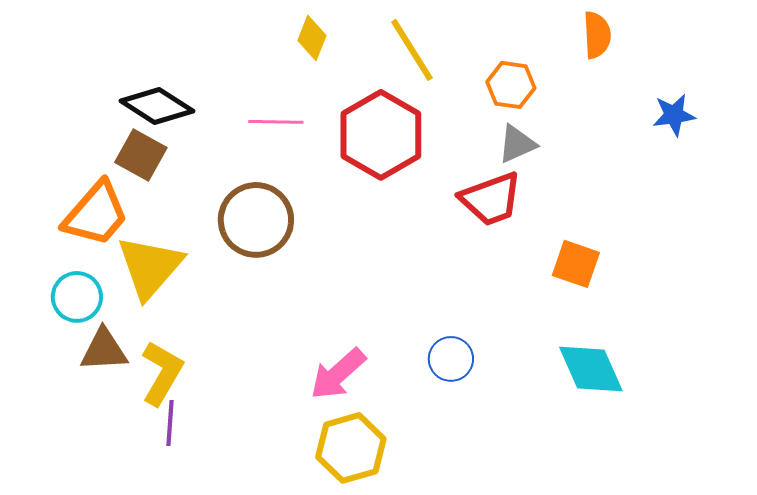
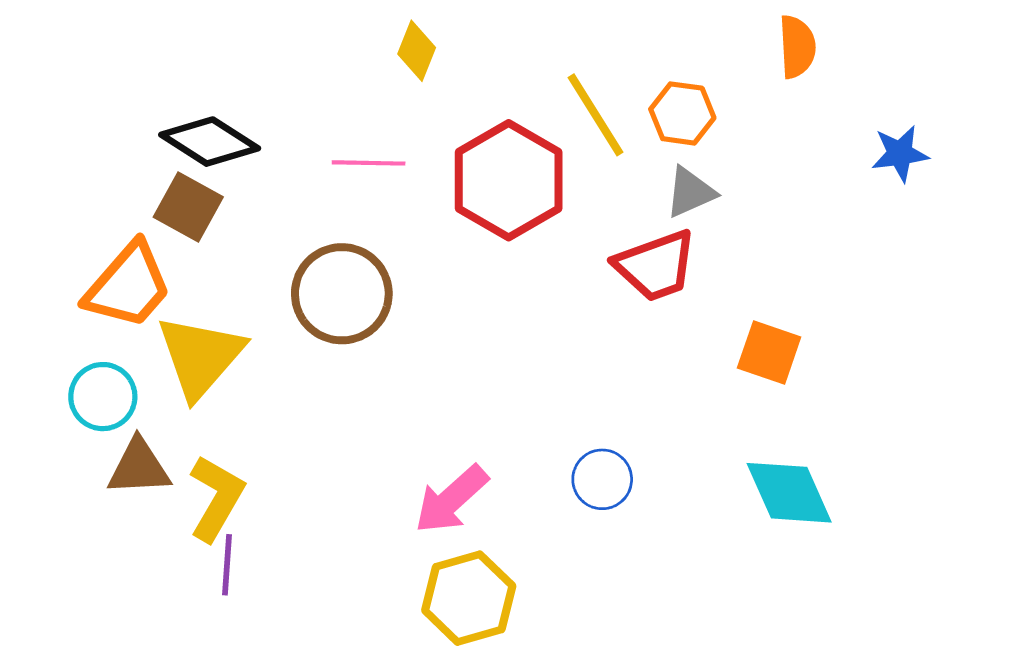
yellow line: (412, 50) -> (596, 115), moved

